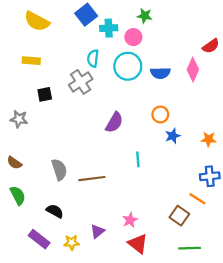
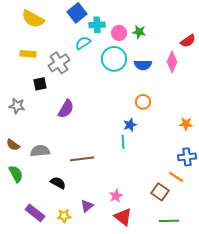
green star: (145, 16) -> (139, 32), moved
cyan semicircle: (93, 58) -> (83, 43), moved, turned 49
gray cross: (81, 82) -> (59, 63), moved
purple semicircle: (114, 122) -> (66, 109), moved
blue star: (173, 136) -> (130, 125), moved
gray semicircle: (59, 170) -> (40, 151), moved, turned -78
black semicircle: (55, 211) -> (58, 183), moved

